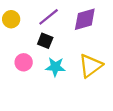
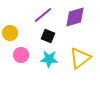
yellow circle: (11, 19) -> (10, 33), moved
black square: (45, 41) -> (48, 36), moved

